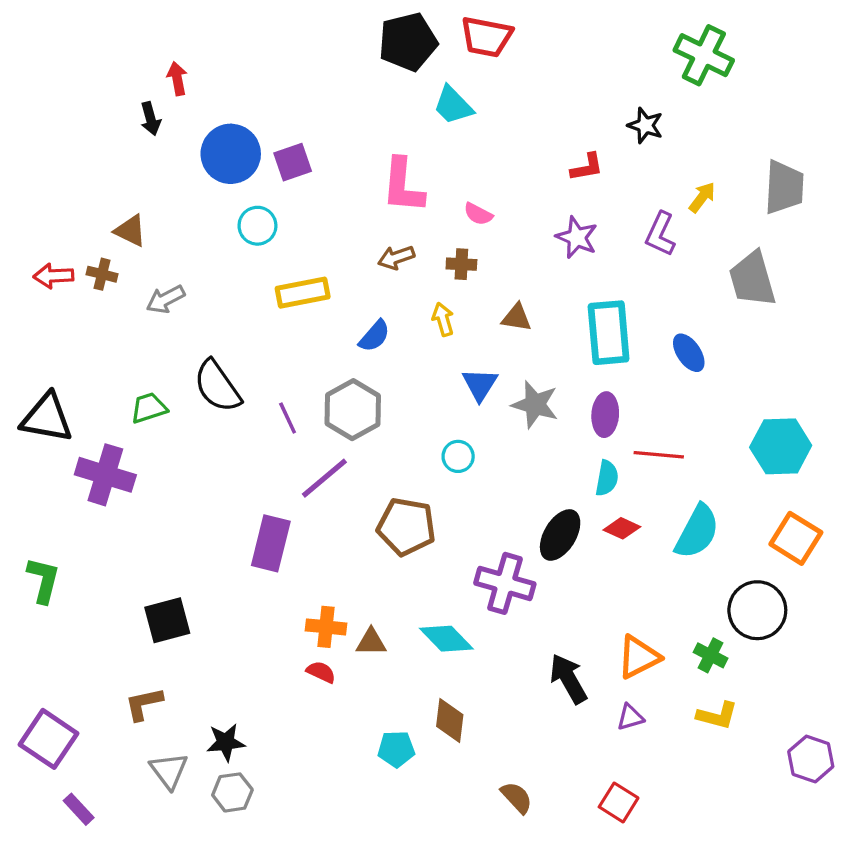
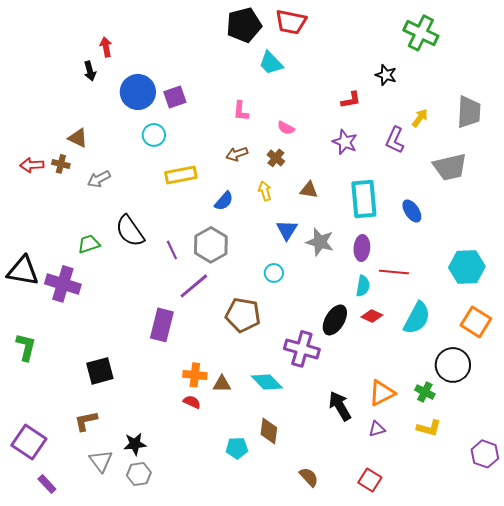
pink L-shape: (403, 186) -> (241, 111), size x0.6
brown cross: (461, 264) -> (276, 158), turned 36
gray trapezoid: (752, 279) -> (450, 167), turned -87
black triangle: (47, 418) -> (23, 271), moved

